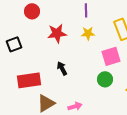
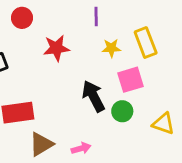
yellow star: (88, 33) -> (111, 48), moved
black arrow: (62, 68) -> (93, 96), moved, size x1.6

